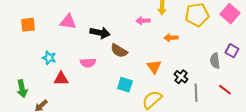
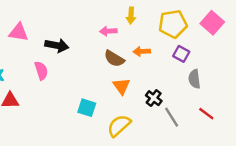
brown semicircle: (119, 51) -> (114, 59), moved
purple square: (232, 51) -> (181, 54), moved
pink semicircle: (88, 63) -> (41, 71), moved, turned -105
gray line: (196, 93) -> (172, 117), turned -30

